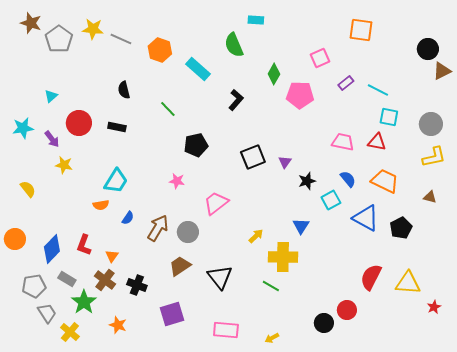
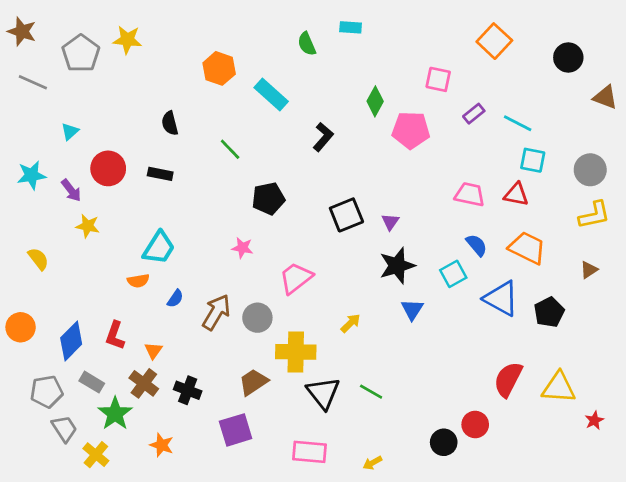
brown star: (31, 23) -> (22, 31), moved
orange square: (361, 30) -> (494, 41), turned 35
gray line: (121, 39) -> (33, 82), moved
green semicircle: (234, 45) -> (307, 44), moved, size x0.7
black circle: (428, 49) -> (568, 58), moved
pink square: (320, 58) -> (438, 79), turned 36
brown triangle: (442, 71) -> (605, 97), turned 48
black star: (307, 181) -> (397, 266), moved, size x1.5
brown triangle: (430, 197) -> (589, 270), turned -48
yellow cross: (283, 257) -> (296, 352), moved
brown trapezoid: (180, 266) -> (253, 382), moved
black triangle: (220, 277) -> (323, 393), moved

